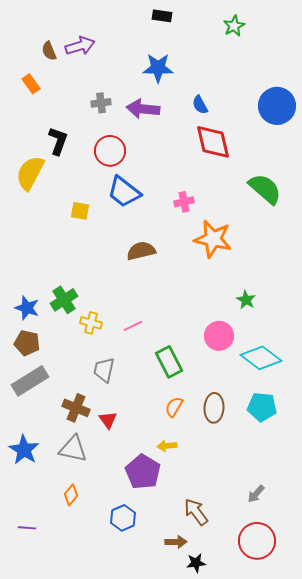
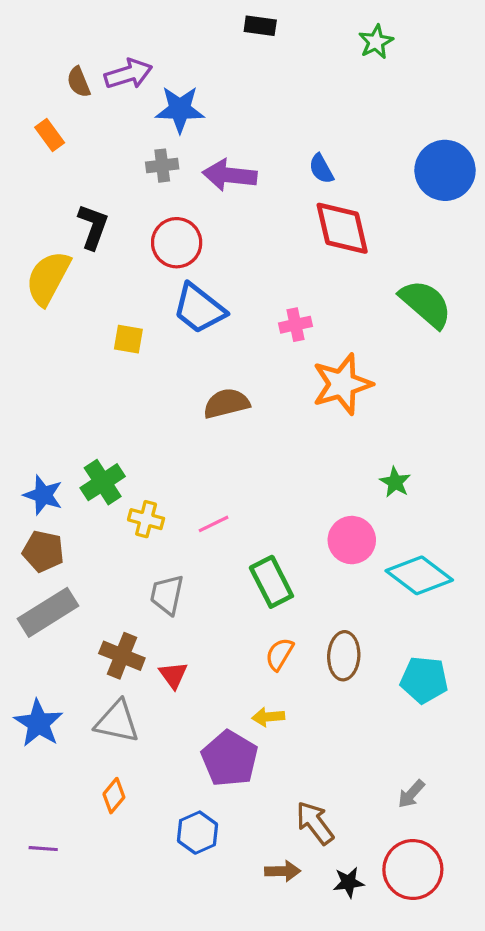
blue star: (158, 68) -> (180, 109), moved
orange star: (213, 239) -> (342, 384), turned -30
cyan pentagon: (262, 407) -> (424, 680), moved
black star: (196, 563) -> (349, 882), moved

